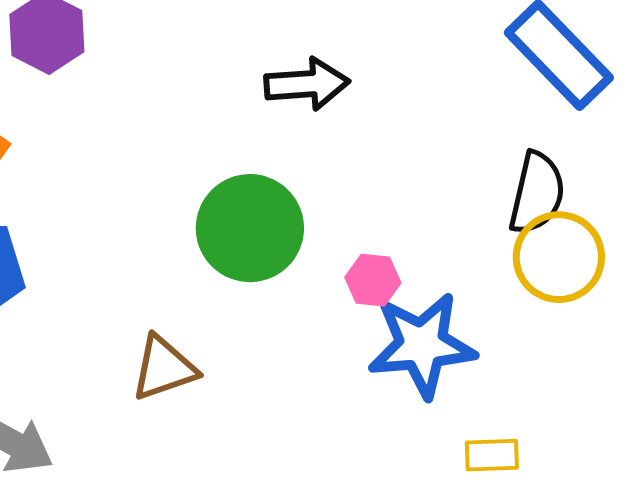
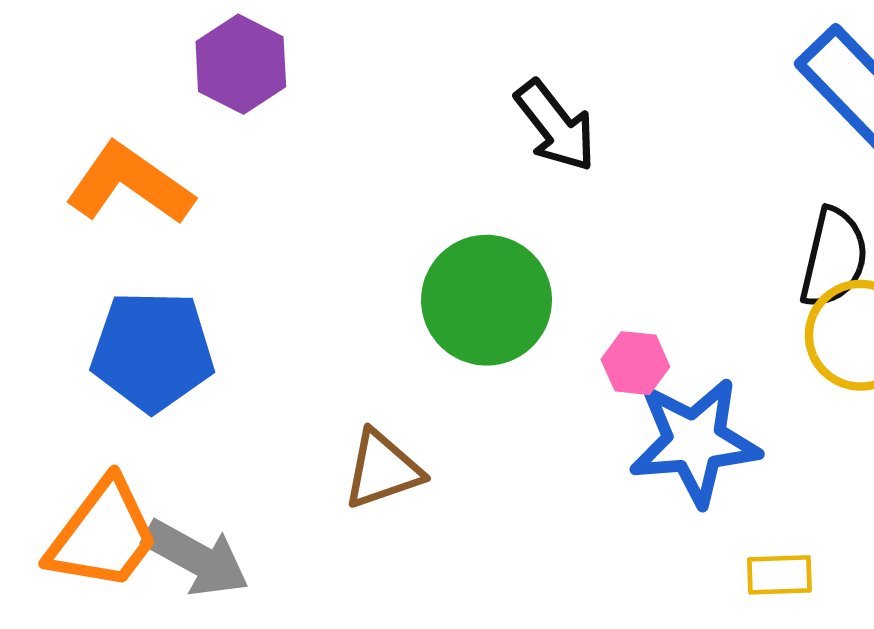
black arrow: (307, 84) -> (556, 126), turned 56

